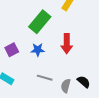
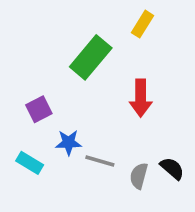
blue star: (38, 50) -> (68, 143), moved

